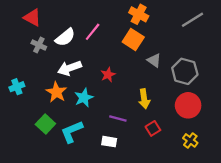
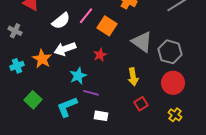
orange square: (133, 40) -> (107, 26), moved
gray cross: (39, 45) -> (15, 31), moved
gray triangle: (154, 60) -> (142, 42), size x1.6
orange star: (56, 92) -> (42, 59), moved
purple line: (118, 119) -> (91, 93), moved
green square: (45, 124) -> (33, 100), moved

